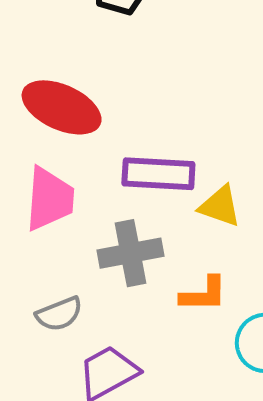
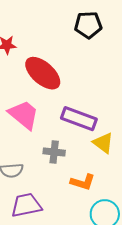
pink trapezoid: (50, 199) -> (24, 115), turned -72
gray cross: (131, 253) -> (54, 152), size x0.7

